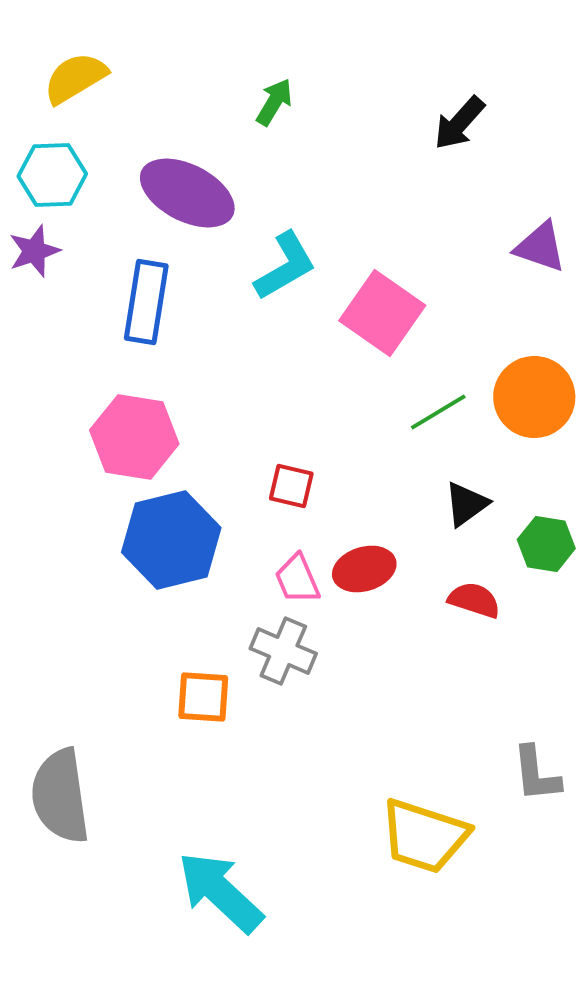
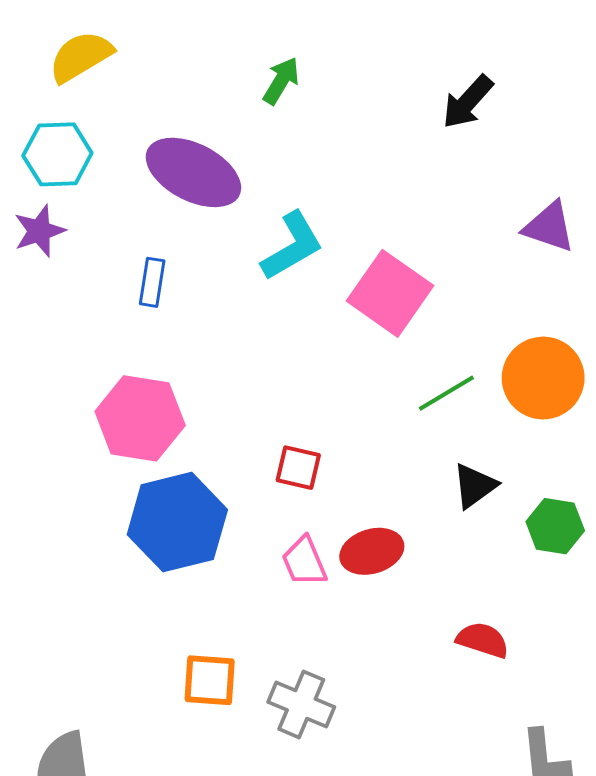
blue rectangle: (146, 302) -> (152, 282), size x0.6
red semicircle: (474, 600) -> (483, 640), moved
gray cross: (283, 651) -> (301, 704), moved

